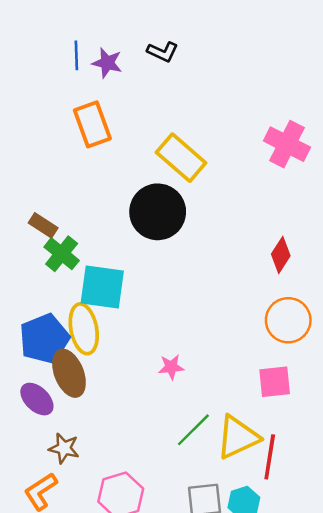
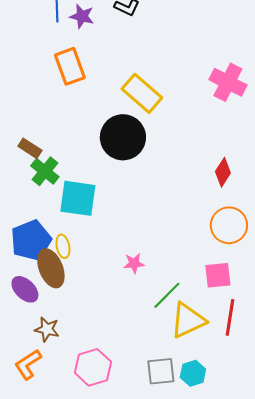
yellow ellipse: (84, 329) -> (63, 246), moved, size x0.6
green line: (193, 430) -> (167, 295), moved
red line: (270, 457) -> (230, 317), moved

